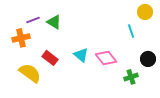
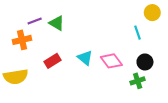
red rectangle: (50, 58) -> (52, 61), turned -70
black circle: (148, 59) -> (145, 62), moved
yellow semicircle: (30, 73) -> (16, 77), moved, turned 135

